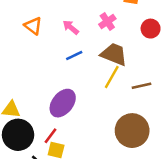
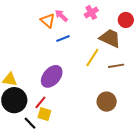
orange triangle: (33, 26) -> (48, 21), moved
brown trapezoid: (114, 54) -> (110, 38), moved
brown circle: (132, 131) -> (107, 102), size x0.7

